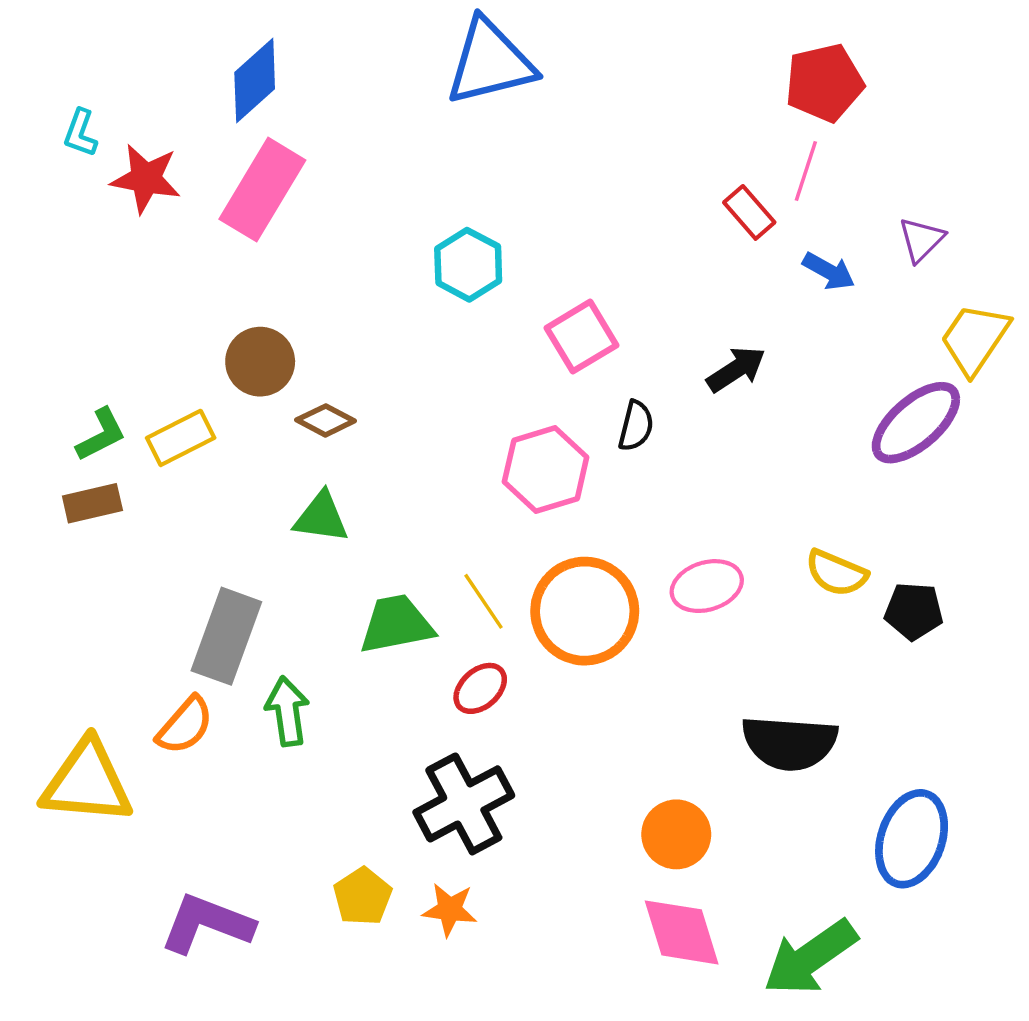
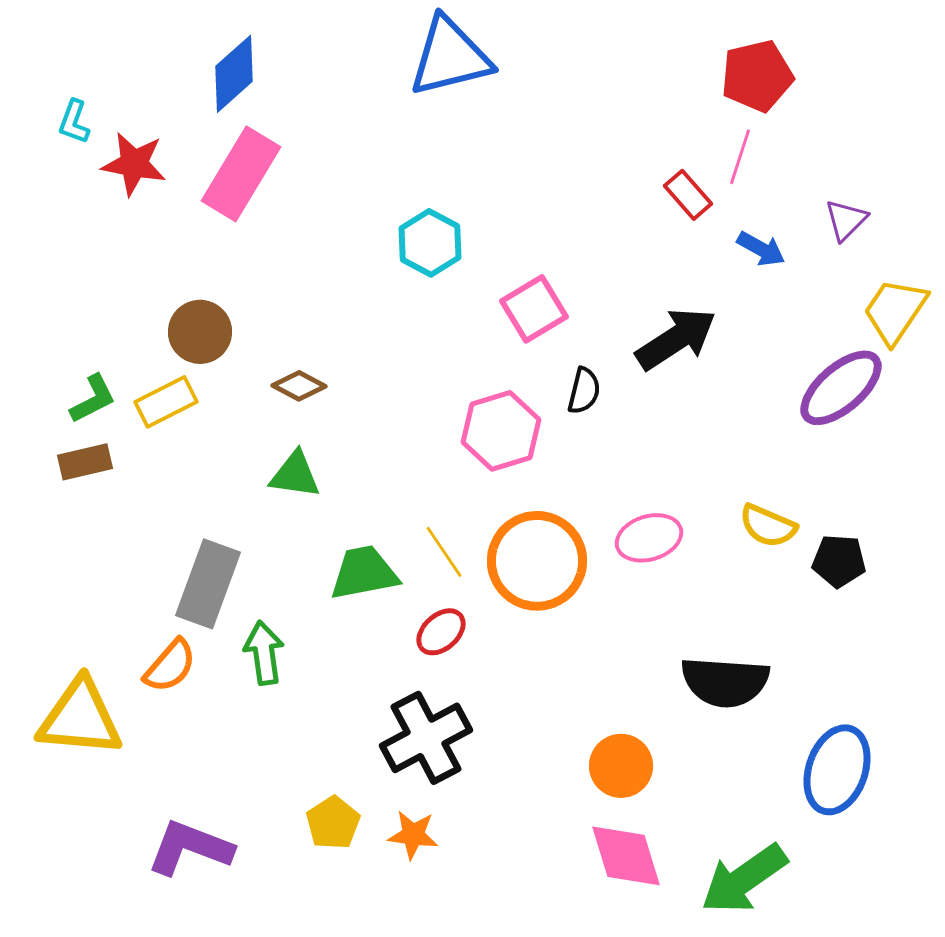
brown circle: (260, 362) -> (200, 332), moved
black arrow: (736, 369) -> (676, 339), size x1.5

